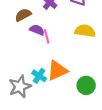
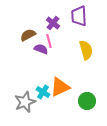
yellow semicircle: (85, 31) -> (86, 50), turned 66
pink line: (47, 36) -> (49, 41), moved

